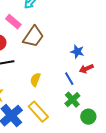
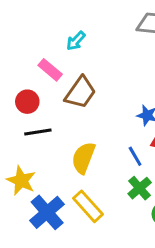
yellow semicircle: (35, 80) -> (83, 158), size x1.5

